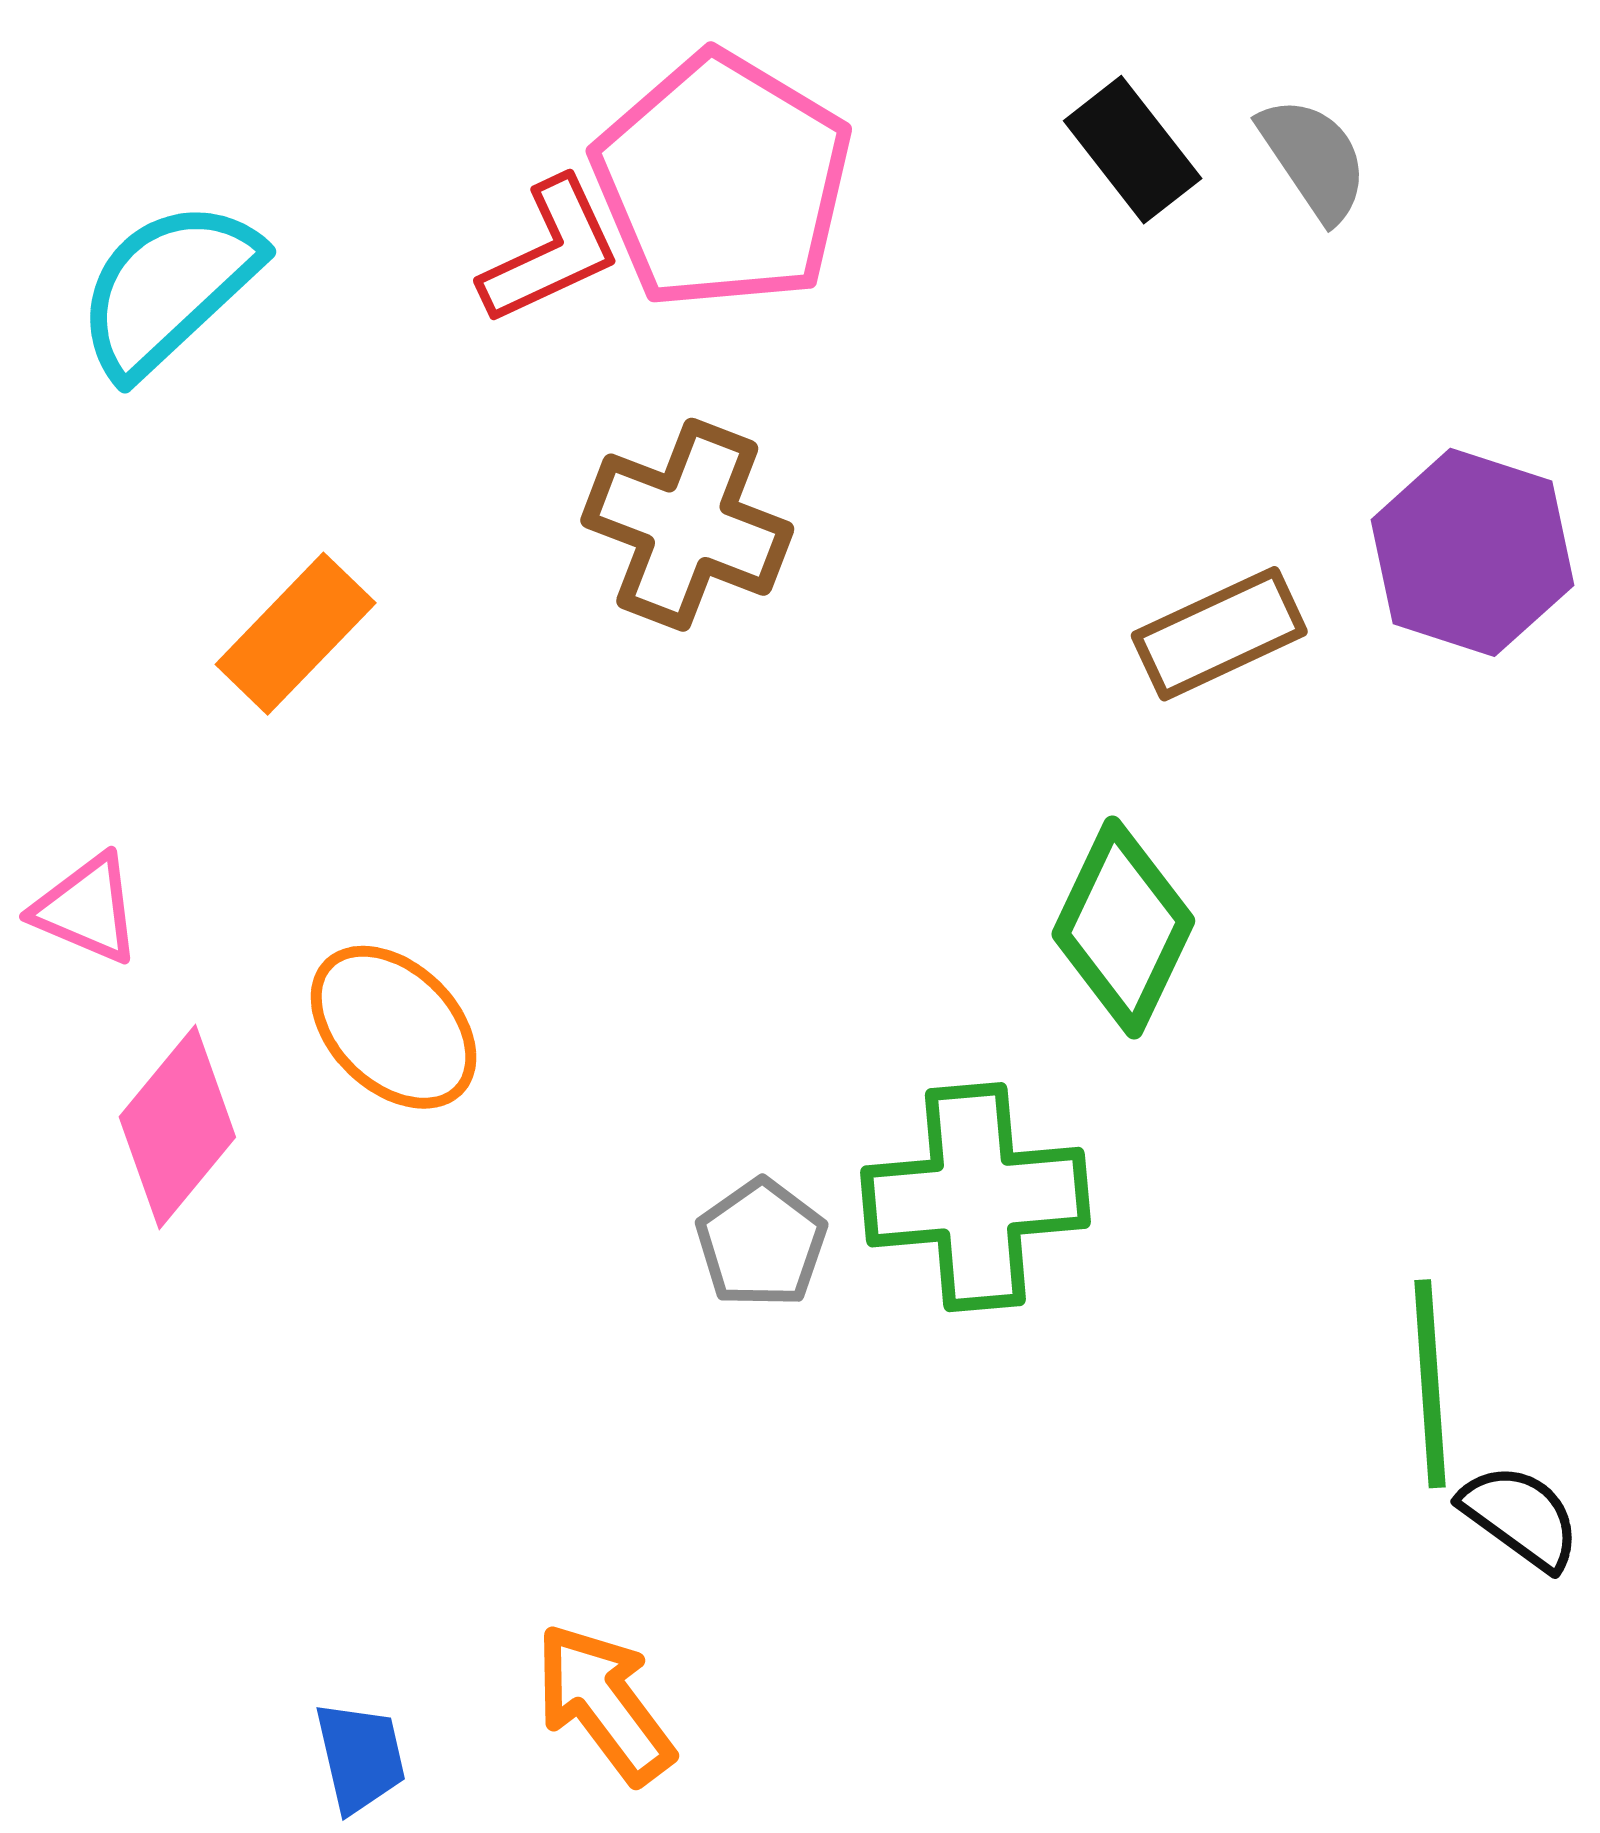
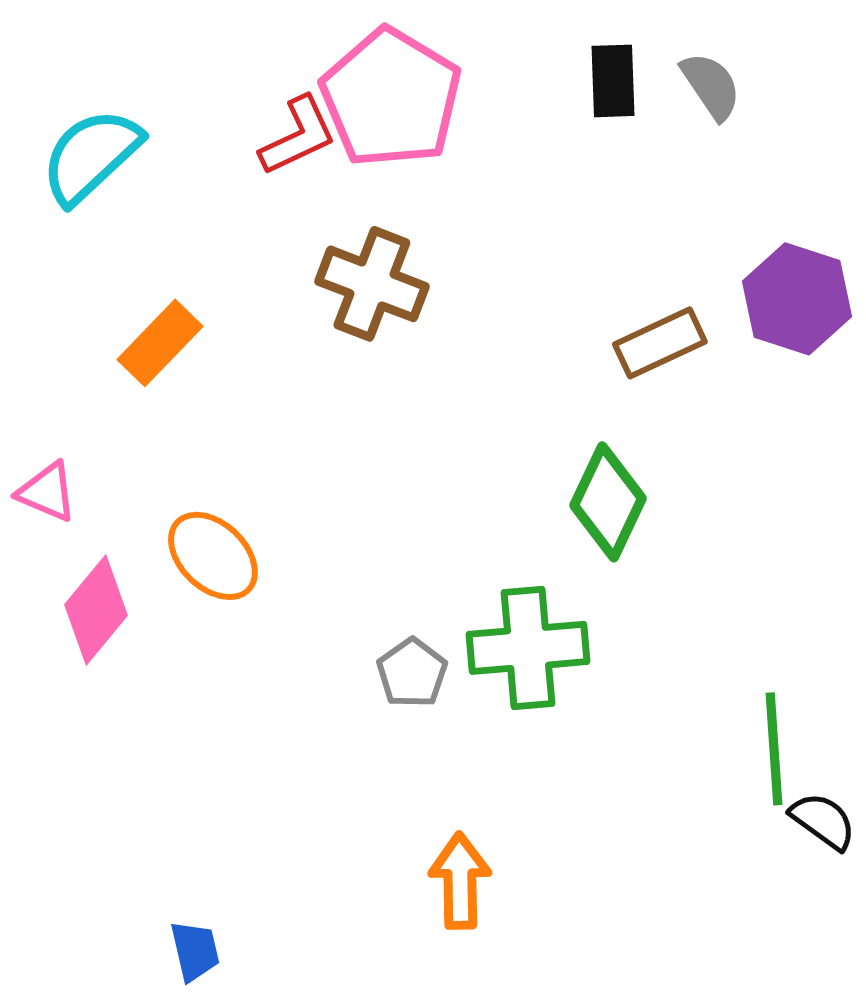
black rectangle: (1133, 150) -> (613, 81), turned 36
orange arrow: (604, 1703) -> (460, 881), moved, turned 36

